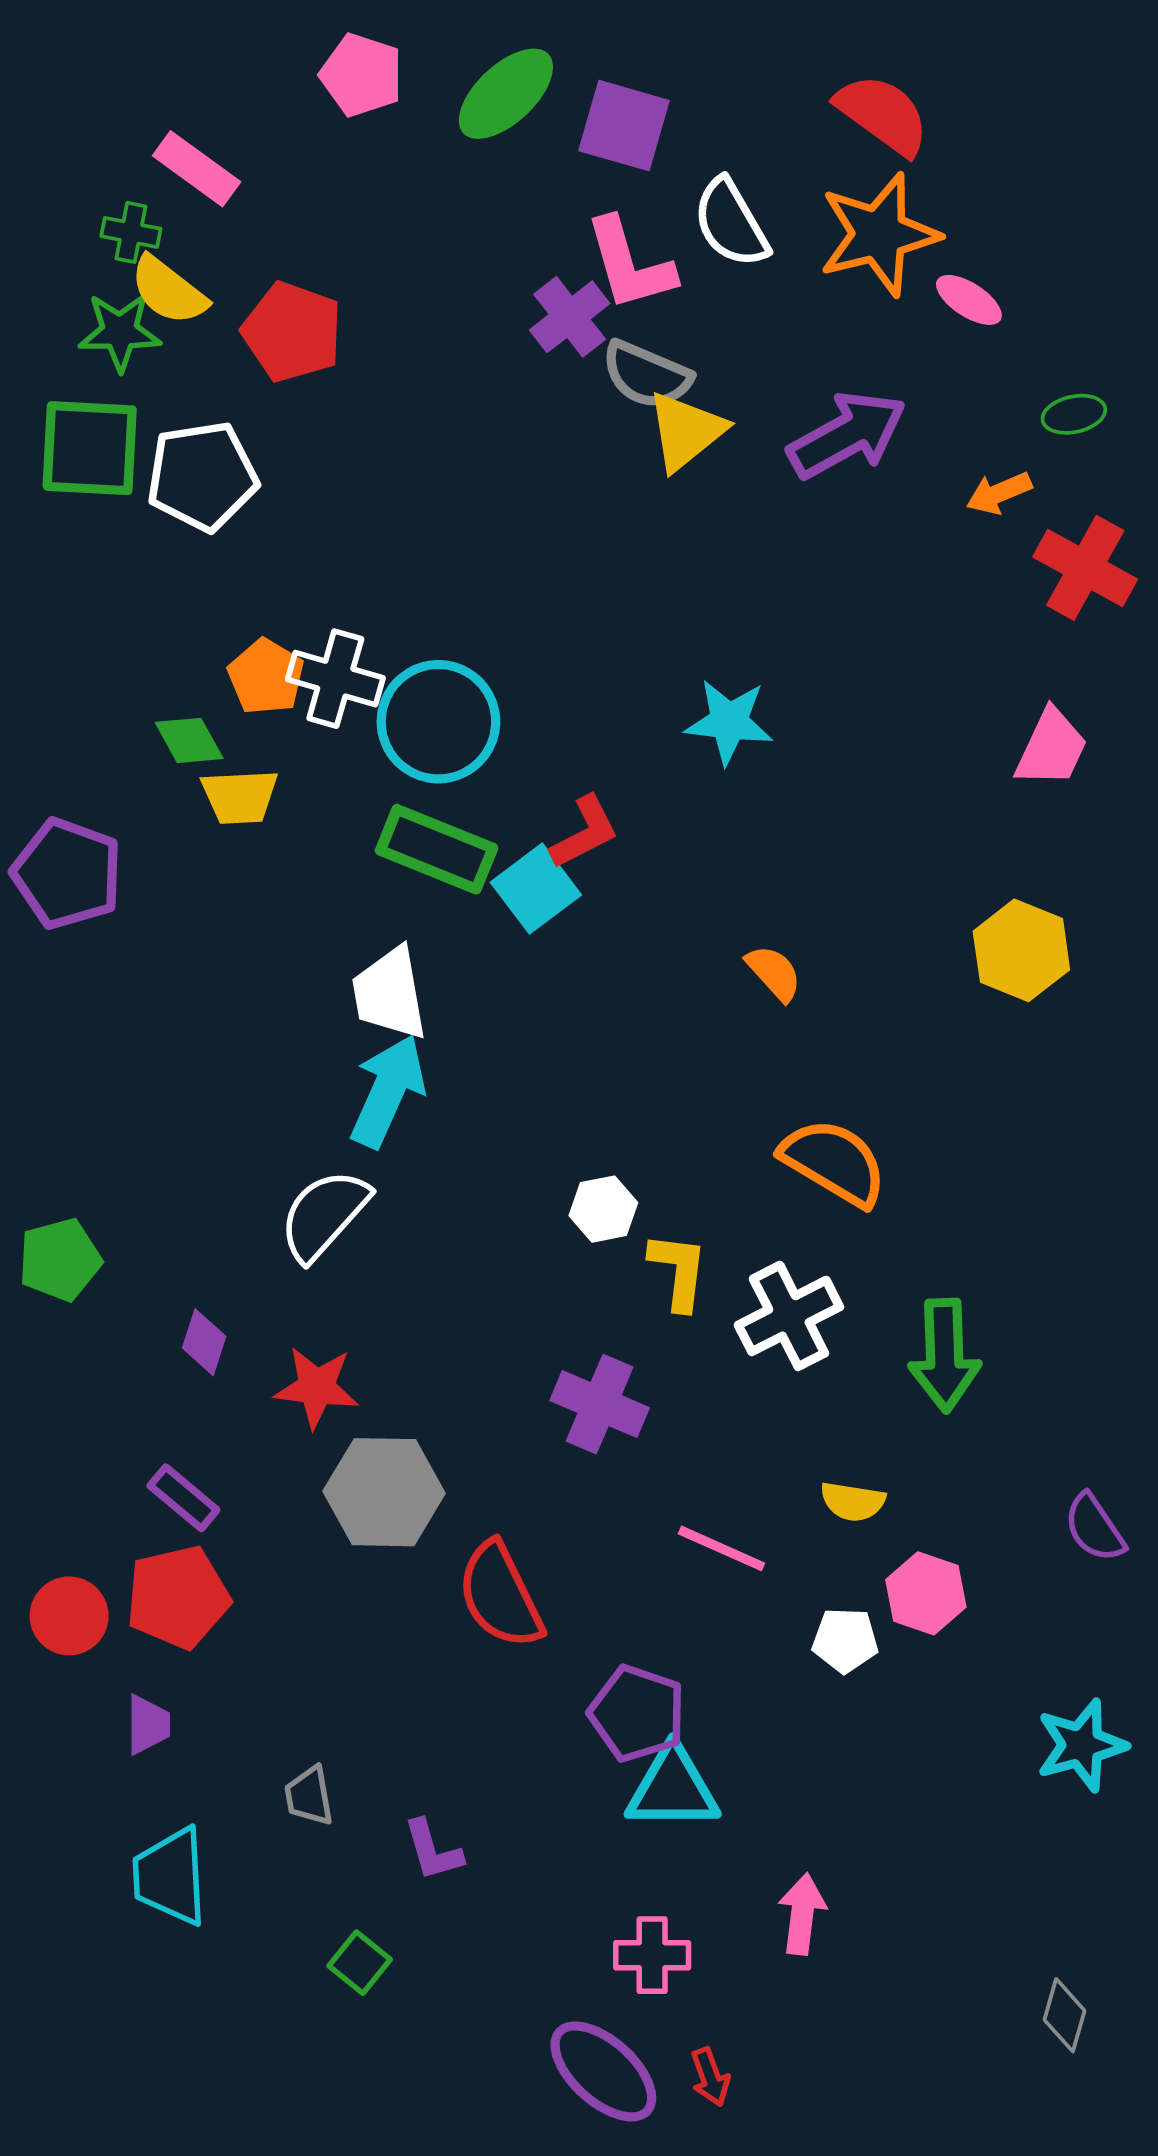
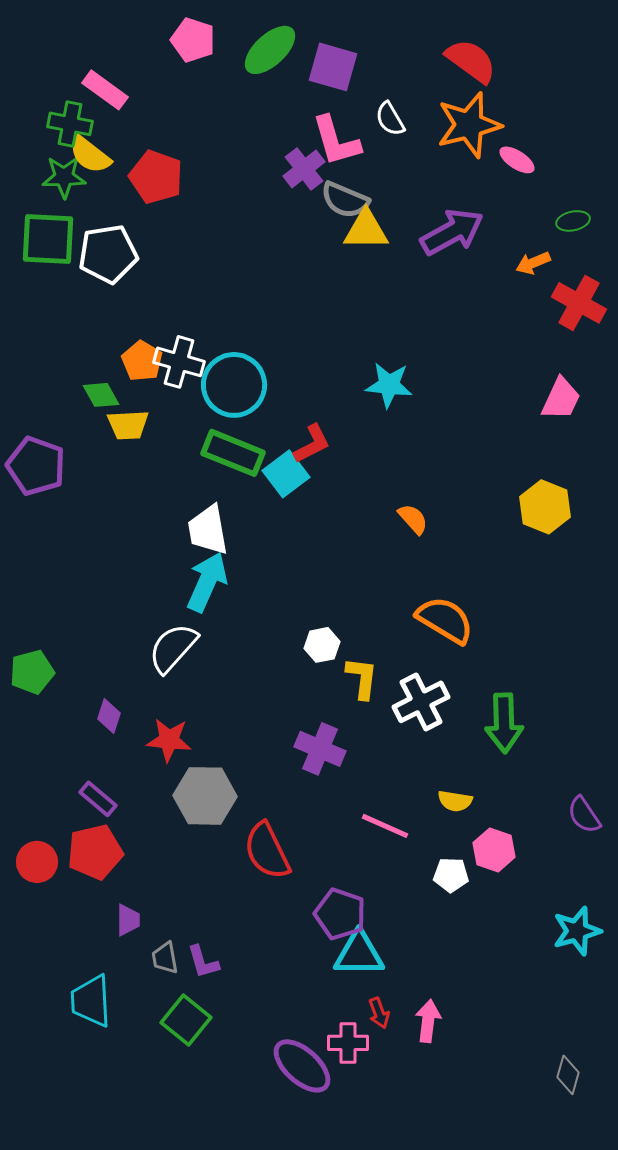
white semicircle: (731, 223) -> (390, 119), size x0.7
green cross: (131, 232) -> (70, 124), size x1.4
yellow triangle: (686, 431) -> (366, 230), turned 39
purple trapezoid: (148, 1725) -> (128, 920), moved
purple L-shape: (433, 1850) -> (203, 962), moved
green square: (360, 1963) -> (186, 1020), moved, size x1.5
purple ellipse: (603, 2071) -> (302, 1066), moved
red arrow: (710, 2077) -> (379, 1013), moved

